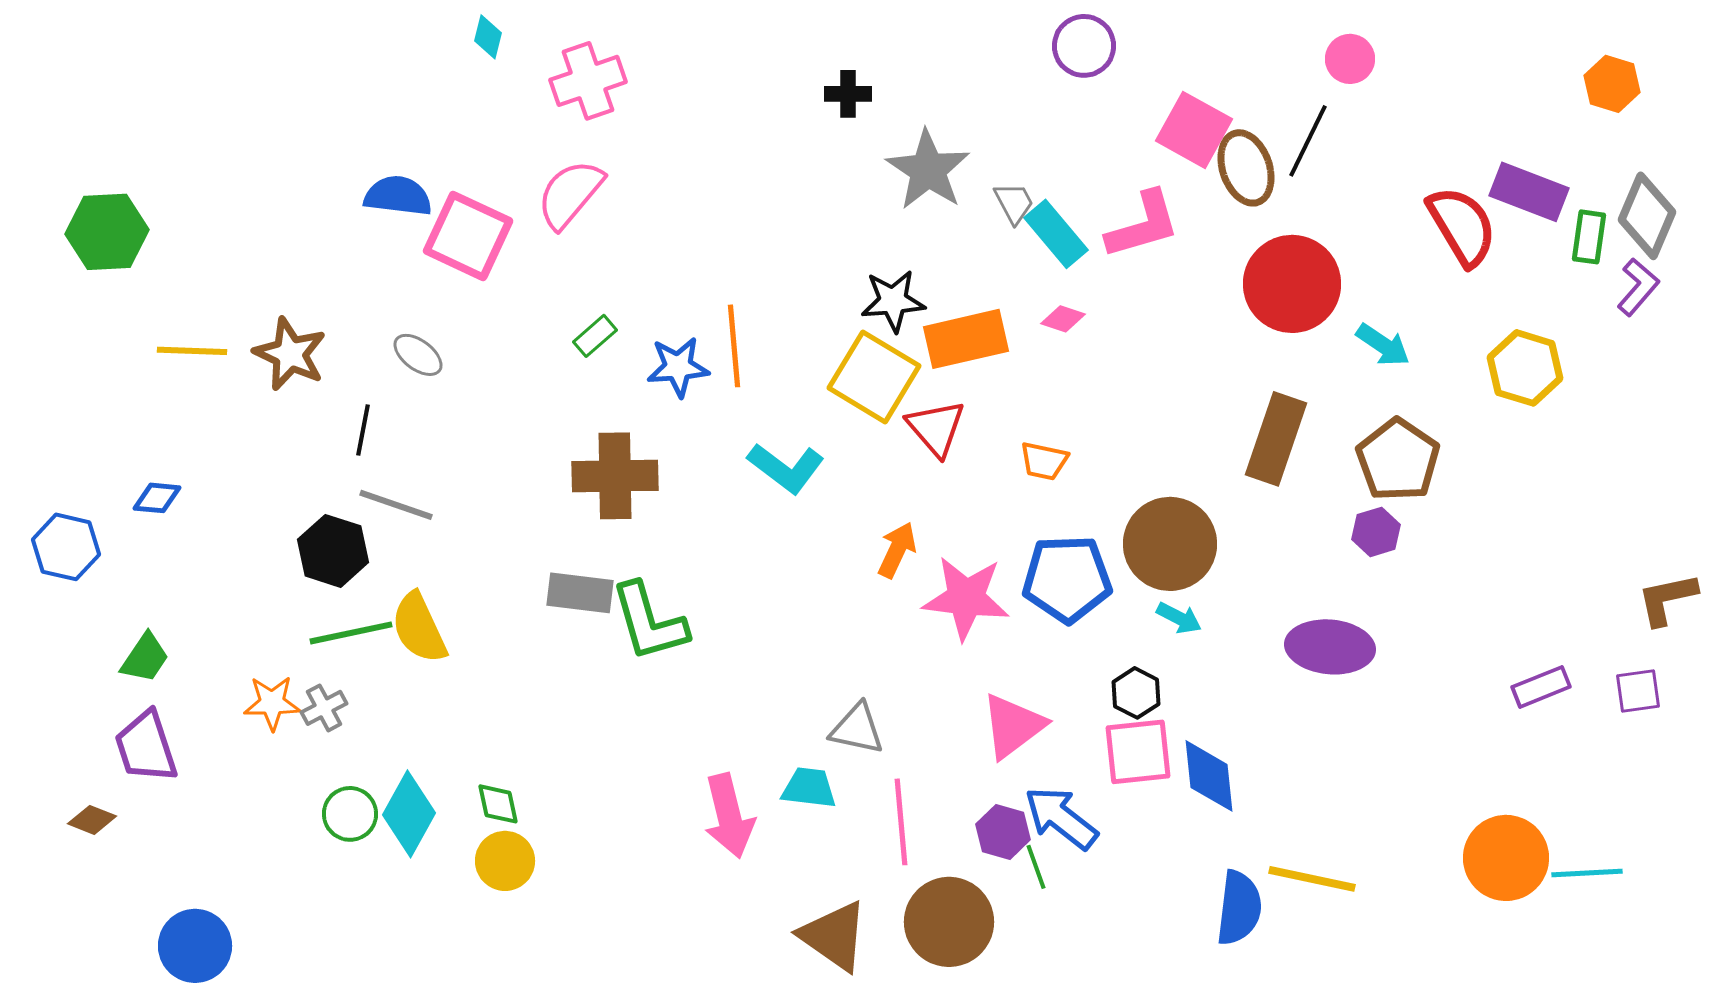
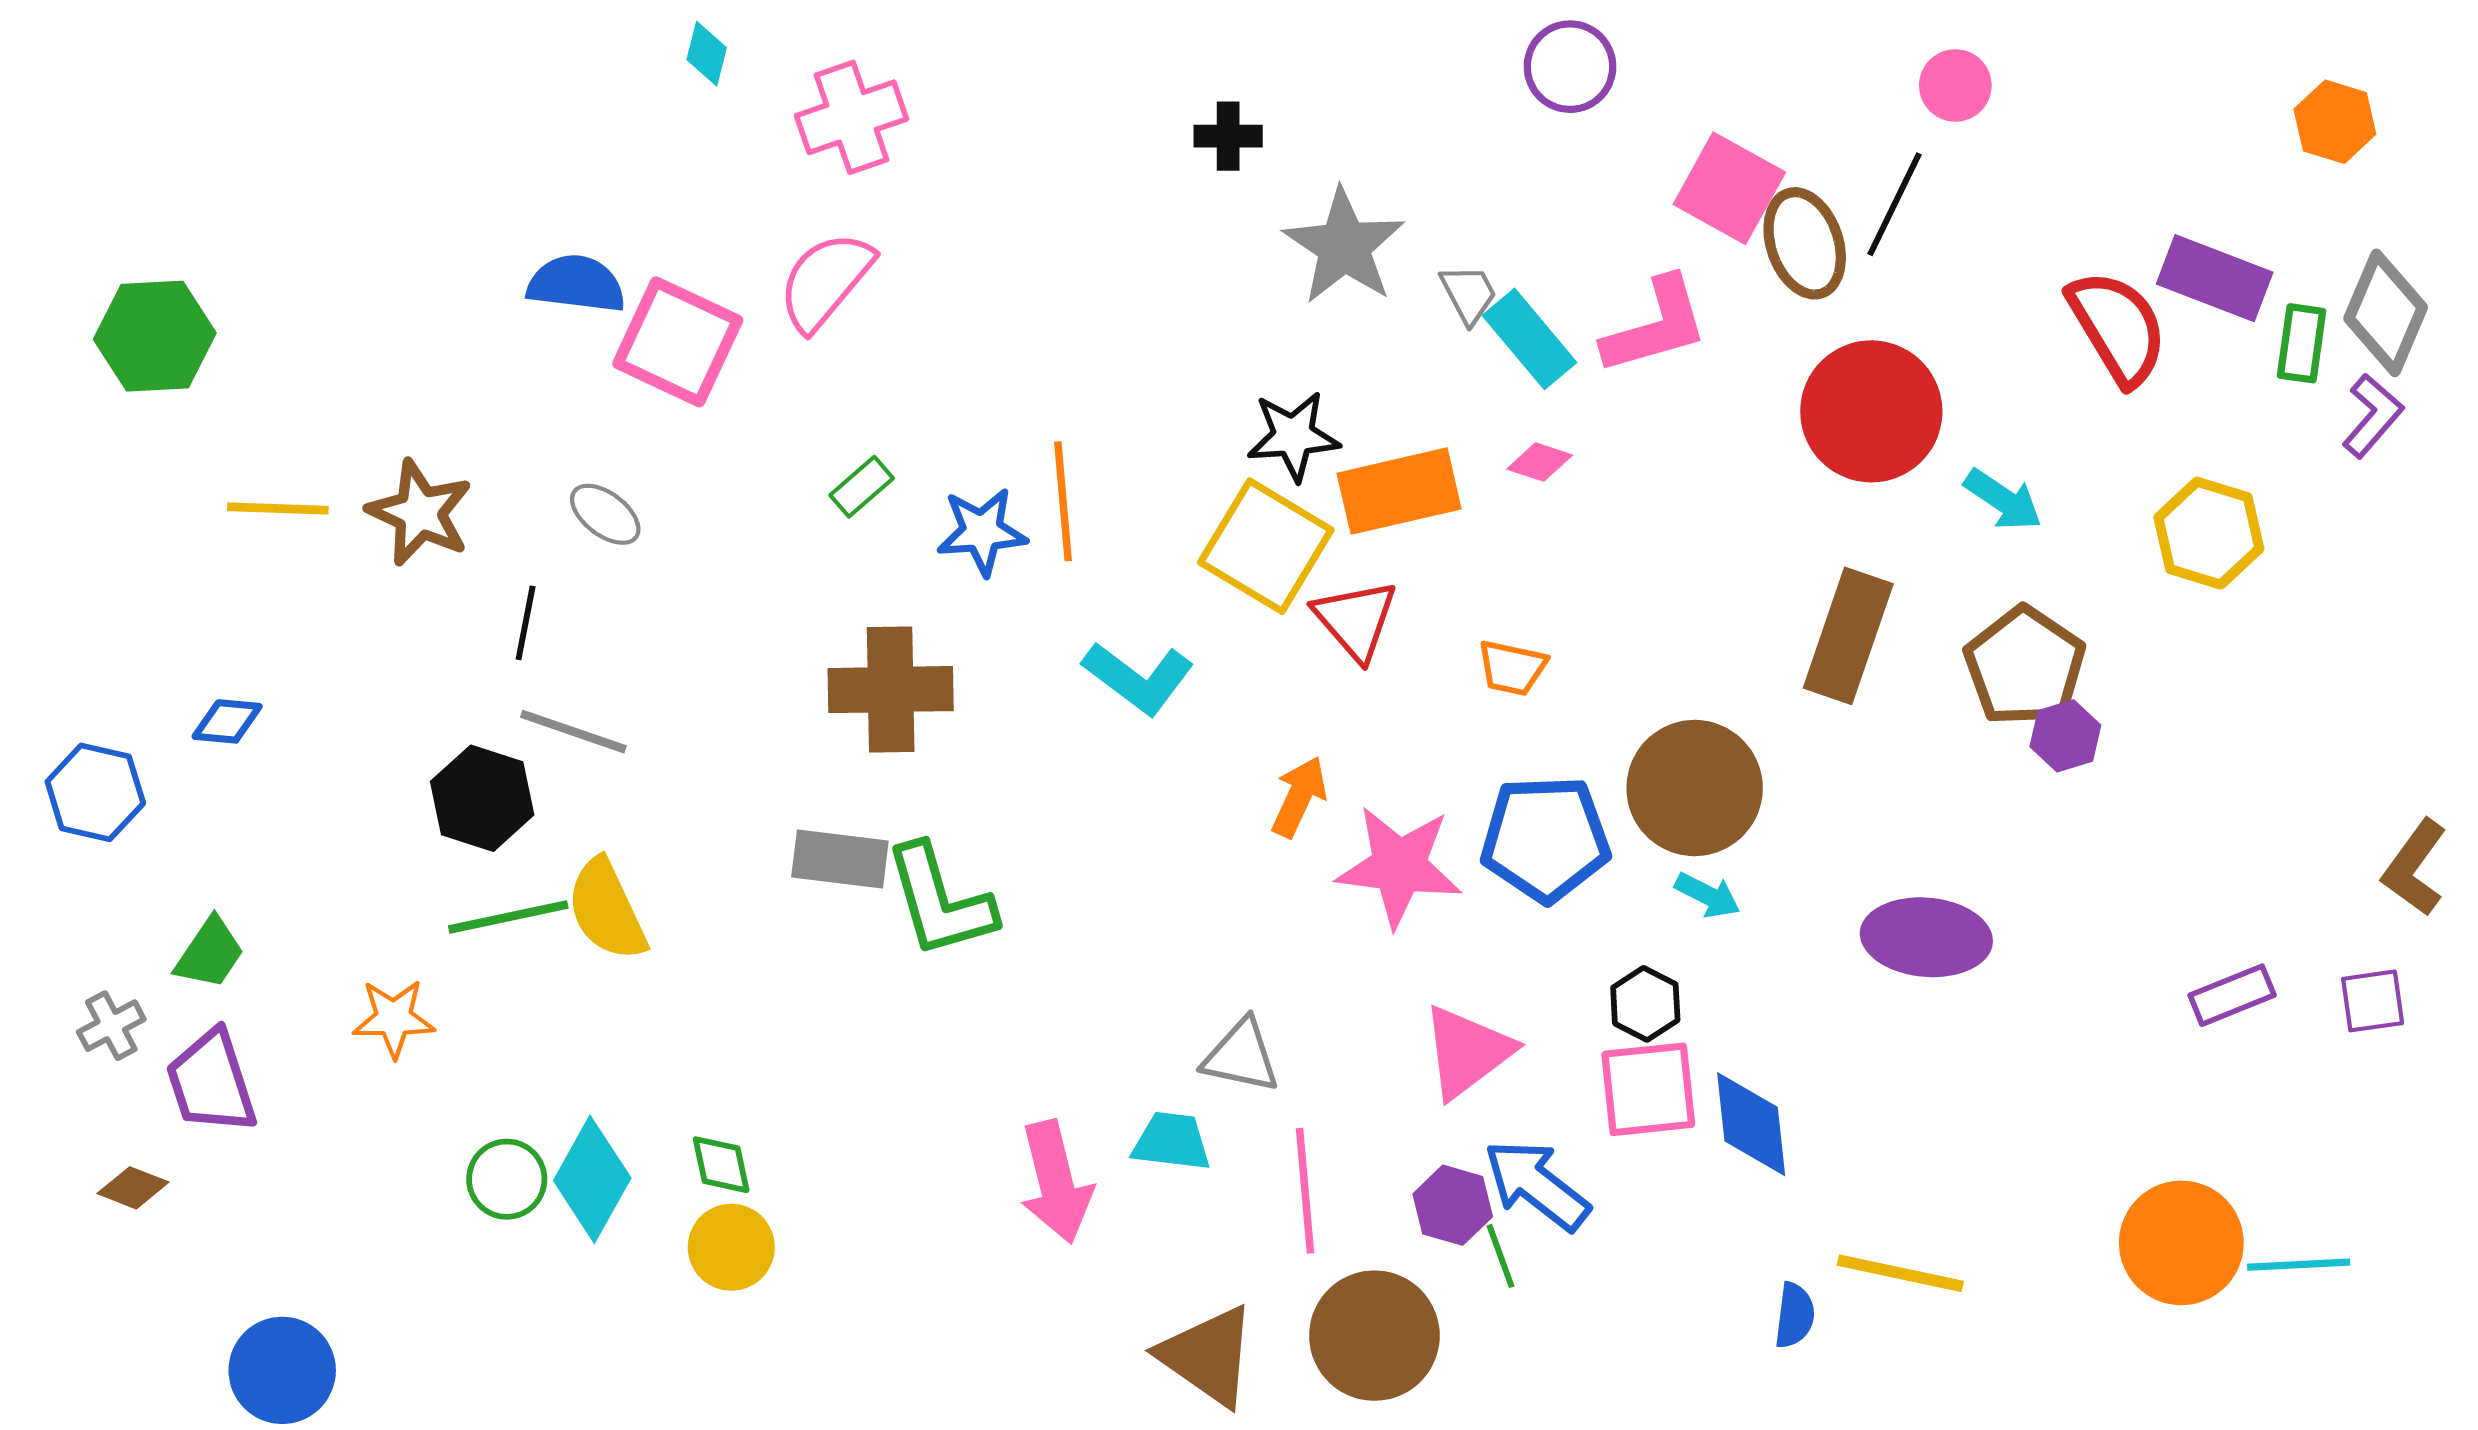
purple hexagon: (1376, 532) -> (2065, 736), moved
brown L-shape: (1667, 599) -> (2415, 868), turned -42
gray cross: (324, 708) -> (111, 1026), moved
blue semicircle: (1239, 908) -> (1795, 1315), size x0.6

